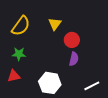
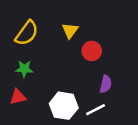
purple semicircle: (74, 59) -> (106, 84), moved
white line: (92, 86) -> (96, 110), moved

